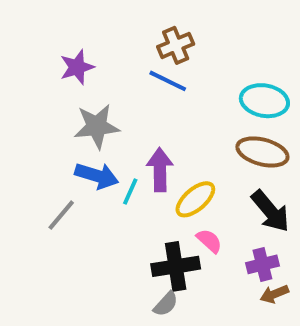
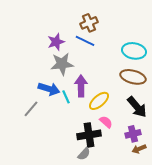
purple star: (77, 67) -> (56, 42), moved
gray star: (97, 126) -> (62, 64), moved
cyan line: (130, 191) -> (66, 97), turned -48

